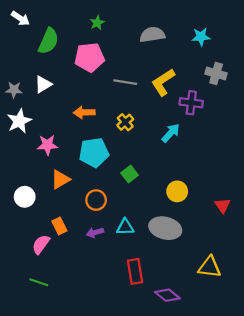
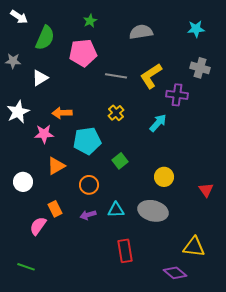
cyan star: (201, 37) -> (196, 29), moved
gray star: (14, 90) -> (13, 61), moved
orange arrow: (84, 112) -> (62, 113), moved
green line: (39, 282) -> (26, 267), moved
purple diamond: (167, 295) -> (175, 273), moved

